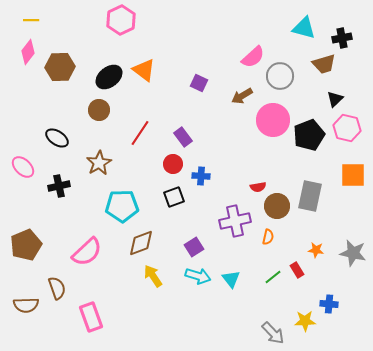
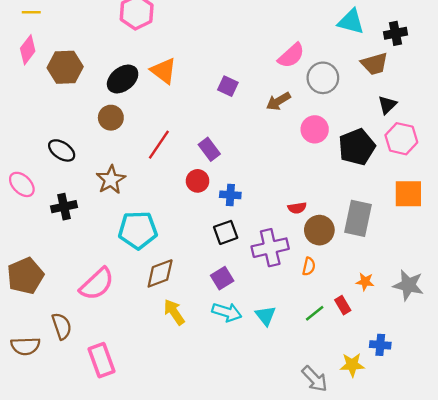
pink circle: (273, 120) -> (315, 129), size x0.7
black square: (174, 197) -> (226, 232), moved

